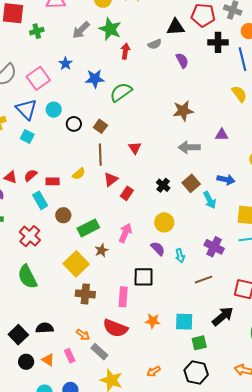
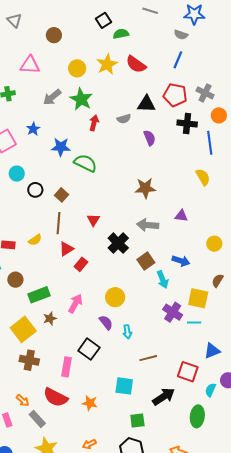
green semicircle: (121, 92) -> (85, 163), turned 55
black cross: (163, 185) -> (118, 243), moved, size x1.5
purple cross: (214, 247) -> (173, 312), moved
black square: (144, 277) -> (89, 349), turned 30
orange star: (153, 321) -> (90, 403), moved
cyan square: (184, 322) -> (124, 386), moved

